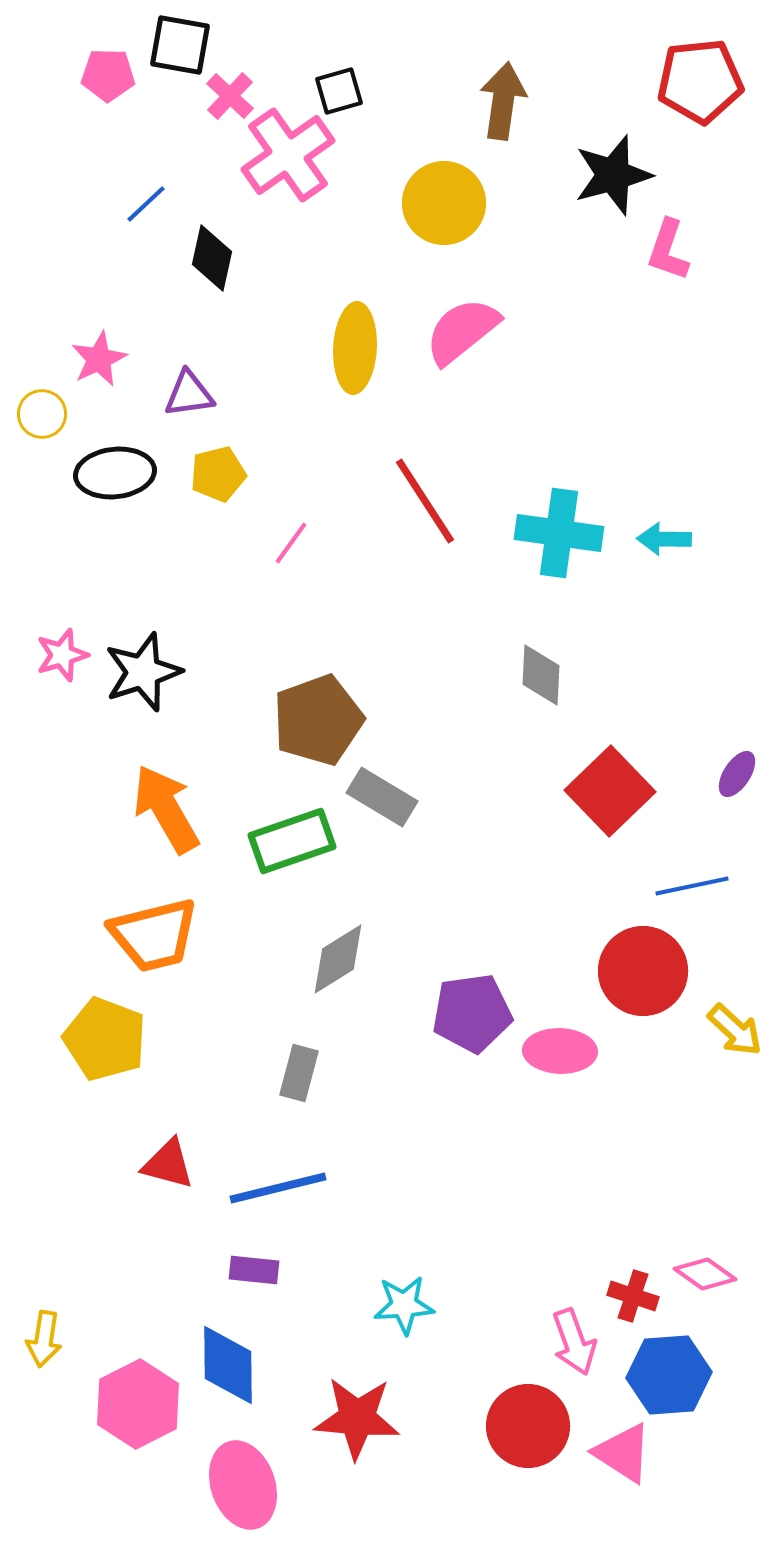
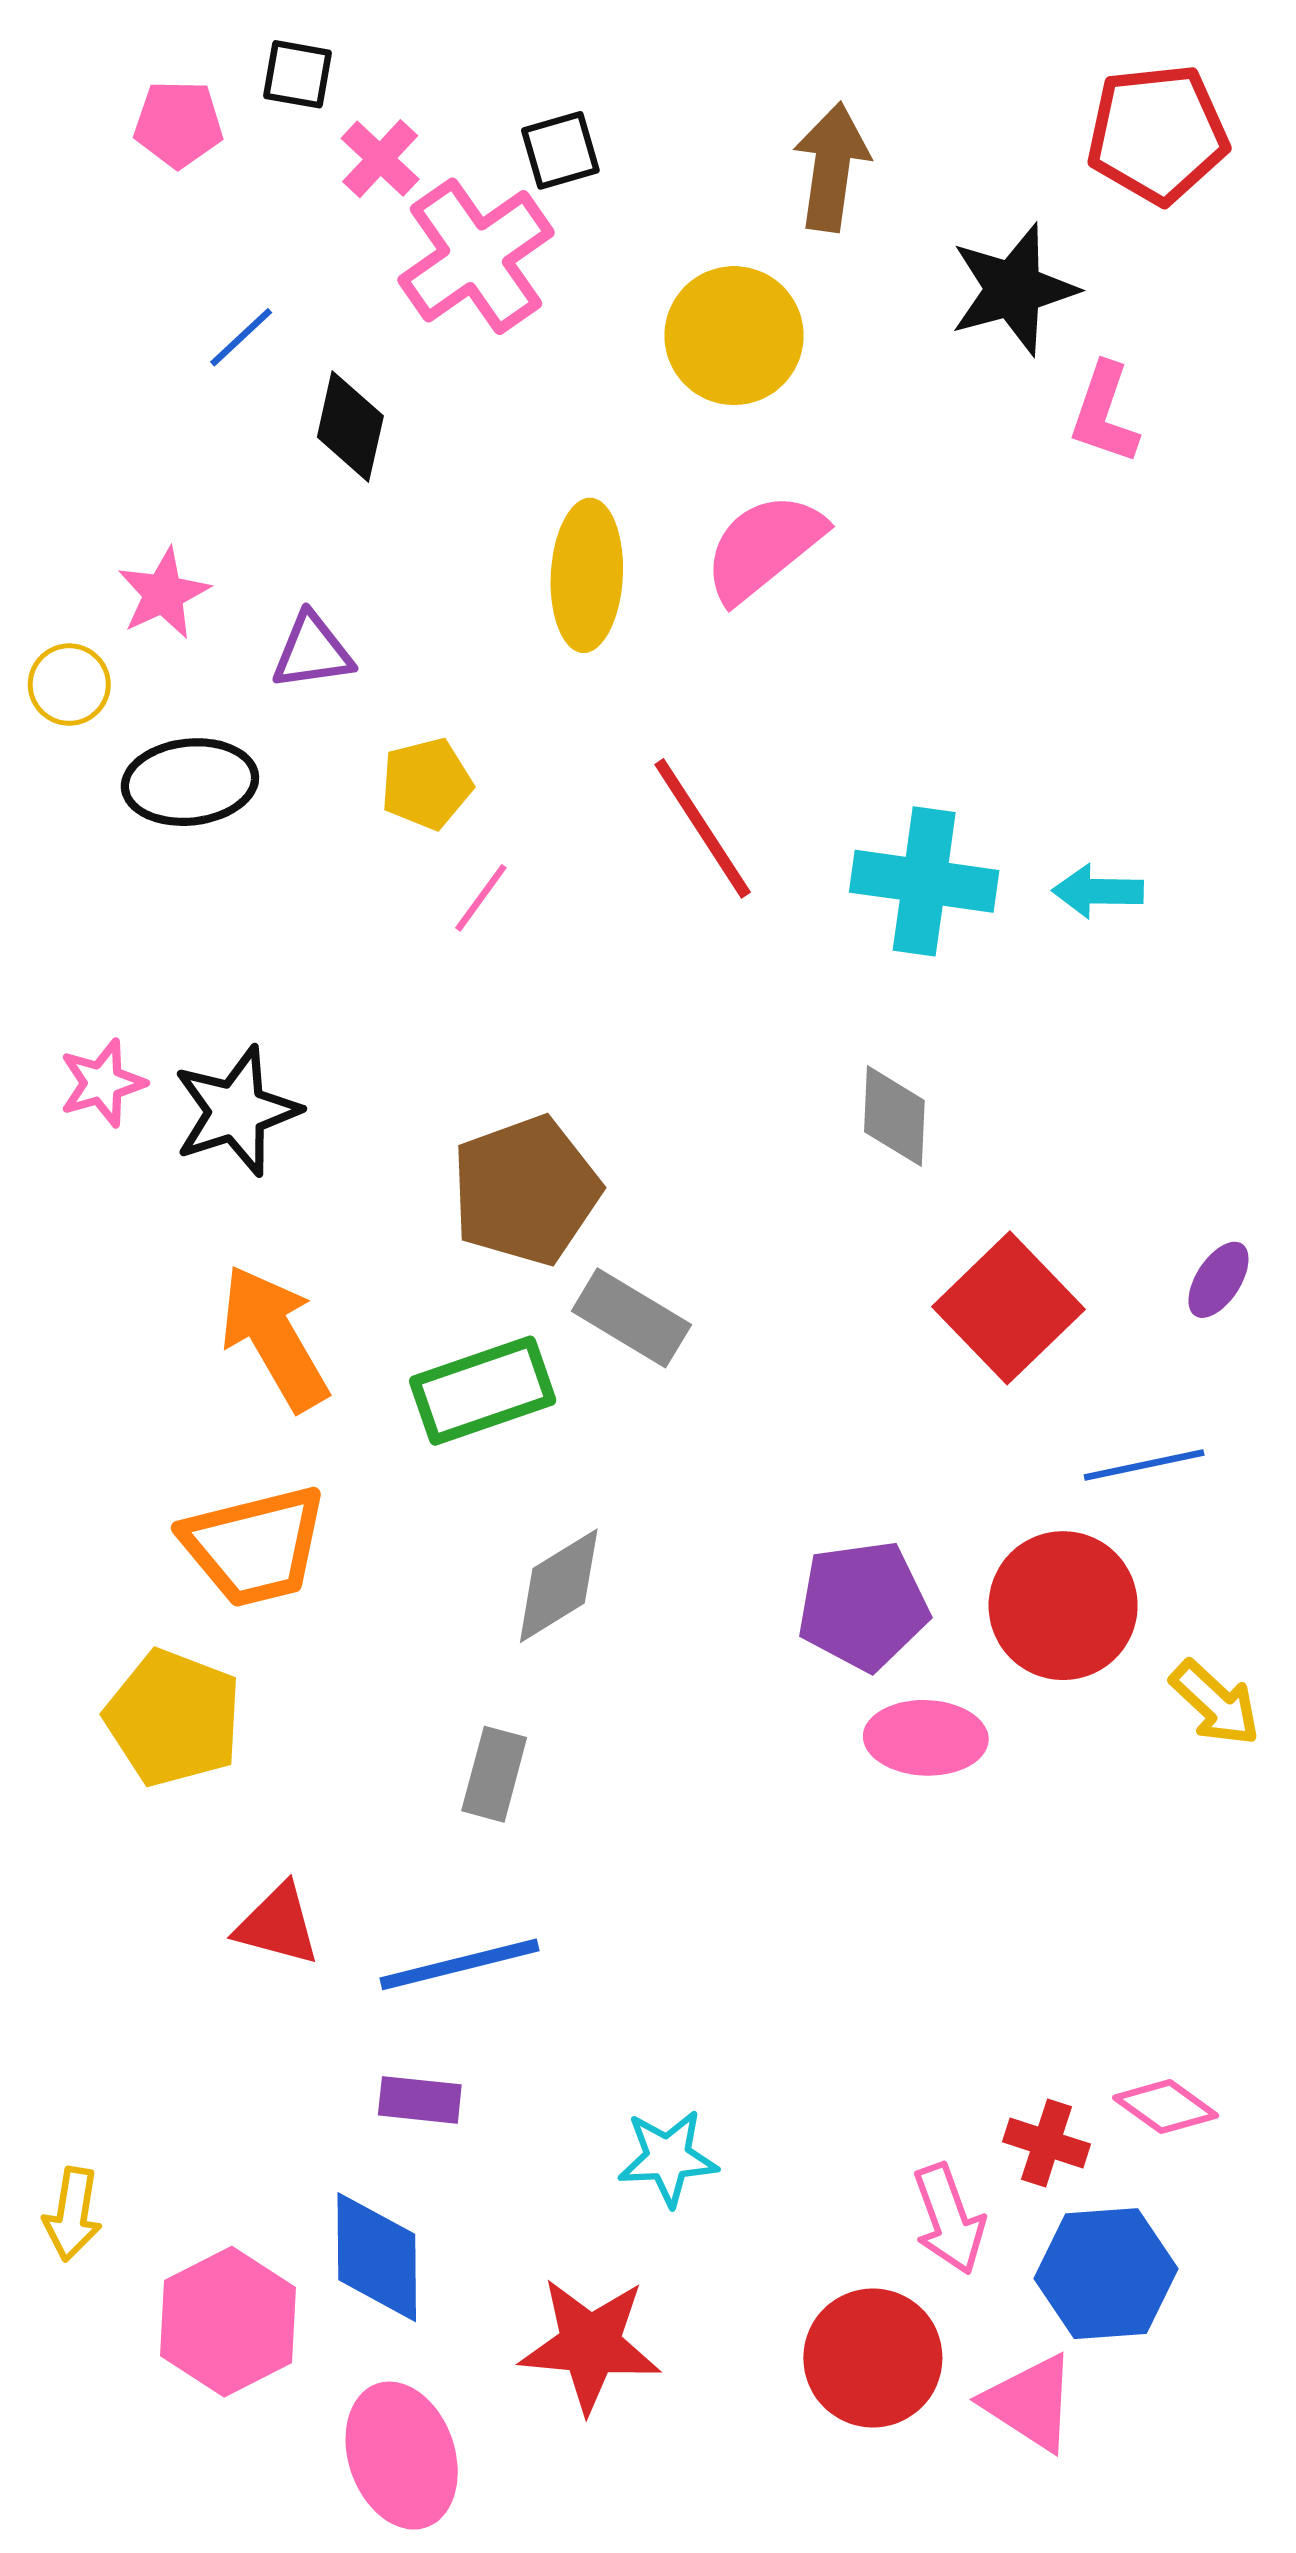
black square: (180, 45) -> (297, 74), size x0.7
yellow pentagon: (218, 474) -> (426, 784), moved
purple pentagon: (472, 1013) -> (863, 1606), moved

